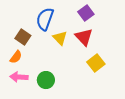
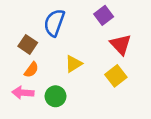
red triangle: (84, 37) -> (121, 44), moved
yellow triangle: (60, 38) -> (74, 64), moved, turned 42
orange semicircle: (16, 57) -> (31, 70), moved

